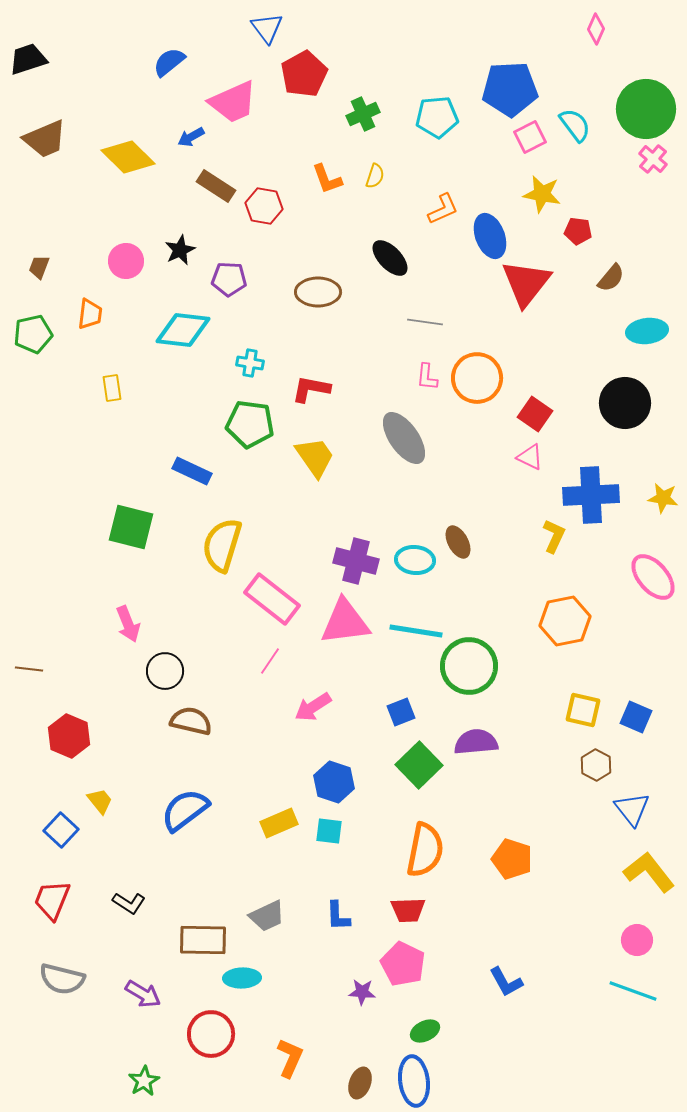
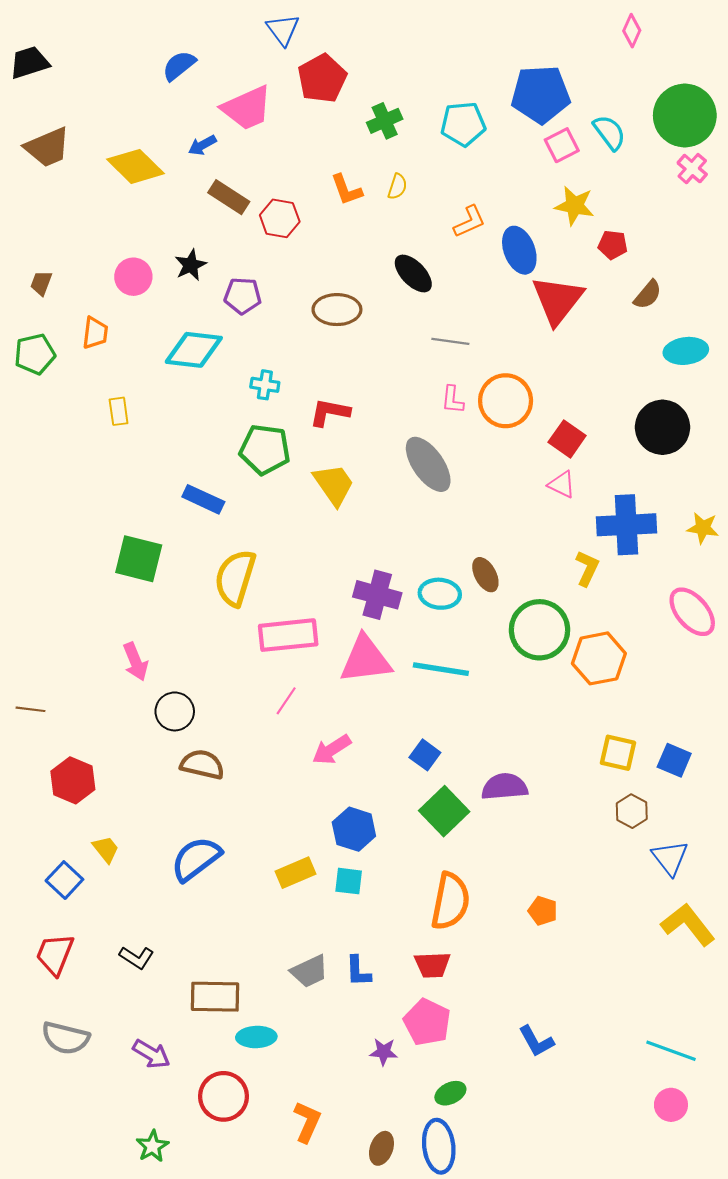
pink rectangle: (272, 599) -> (288, 635), turned -44
green circle: (469, 666) -> (539, 630), moved
blue square: (401, 712) -> (425, 755), turned -32
orange pentagon: (512, 859) -> (543, 911), size x0.7
gray trapezoid: (267, 916) -> (309, 971), moved
pink circle: (637, 940) -> (671, 1105), moved

